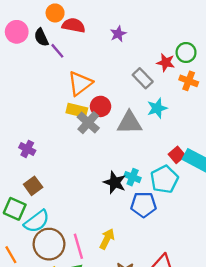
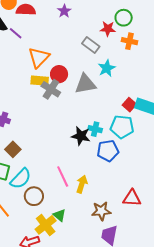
cyan pentagon: (164, 179) -> (122, 127), turned -30
brown circle: (49, 244) -> (34, 196), size x0.7
pink line: (78, 246) -> (63, 176), moved

